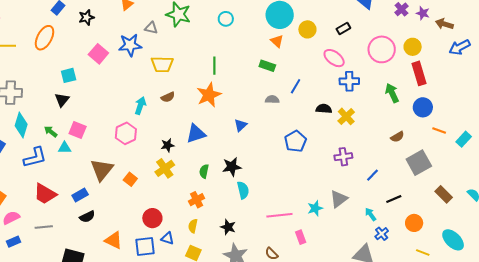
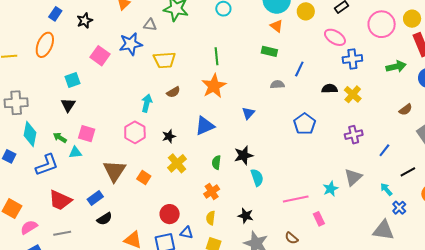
green arrow: (392, 93) -> (396, 67), turned 108
black star: (168, 145) -> (169, 136), moved

